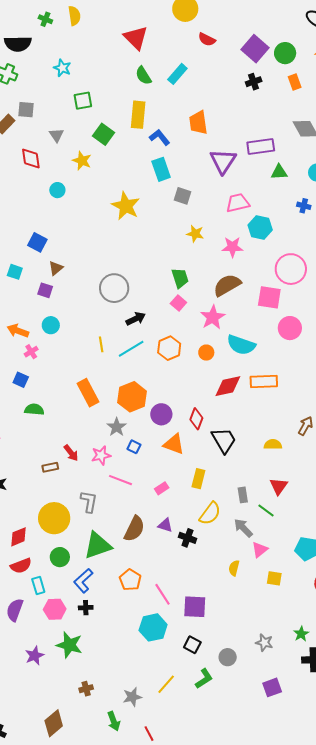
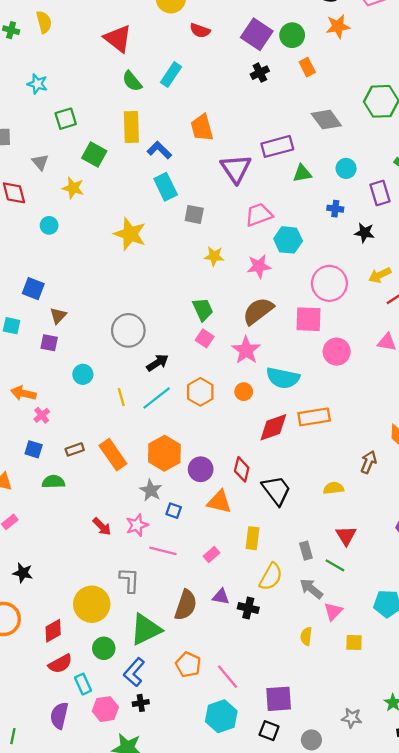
cyan circle: (51, 325) -> (83, 374), moved
brown rectangle: (50, 467) -> (75, 449), moved
purple square: (195, 607) -> (279, 699), moved

